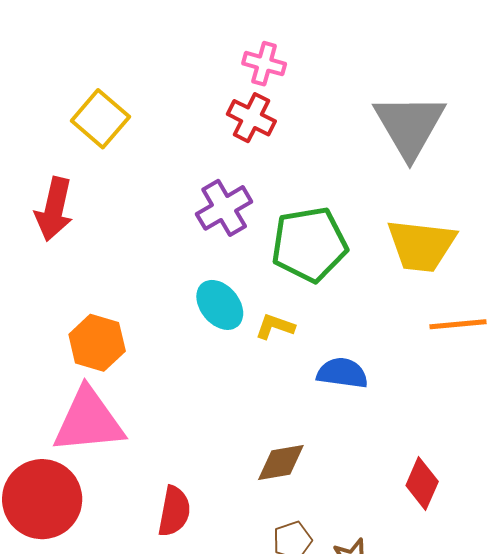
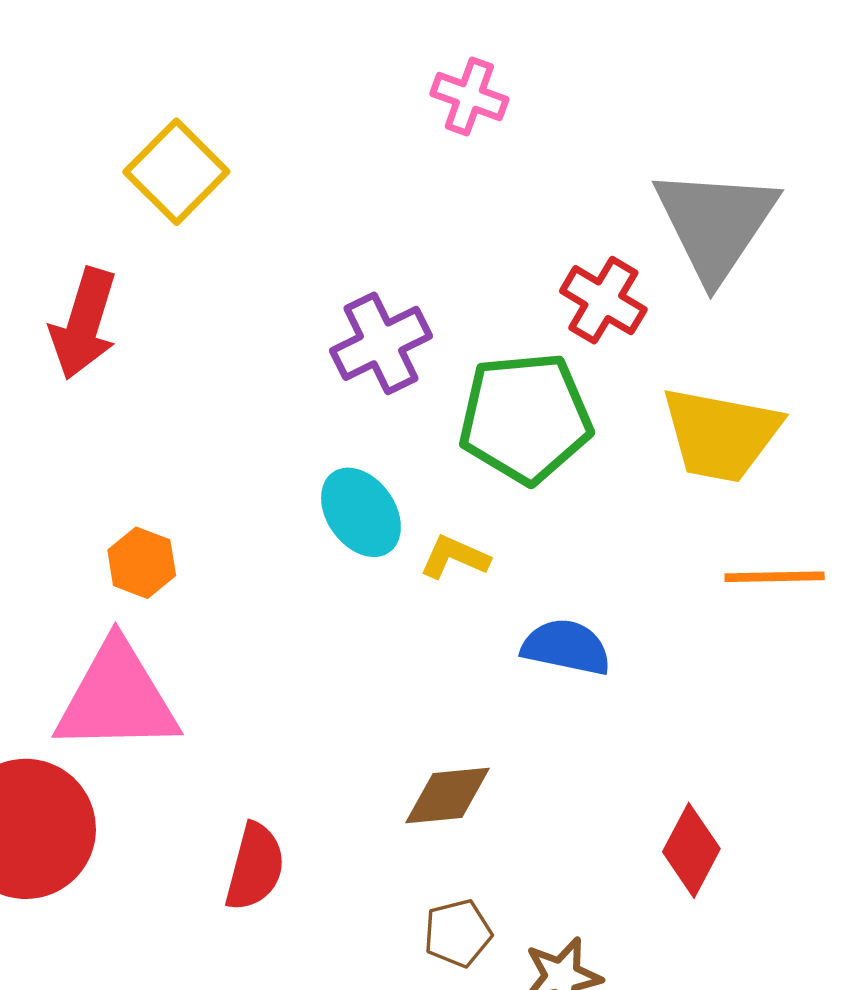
red cross: (251, 118) -> (603, 300), moved
orange hexagon: (97, 343) -> (142, 563), size x0.7

